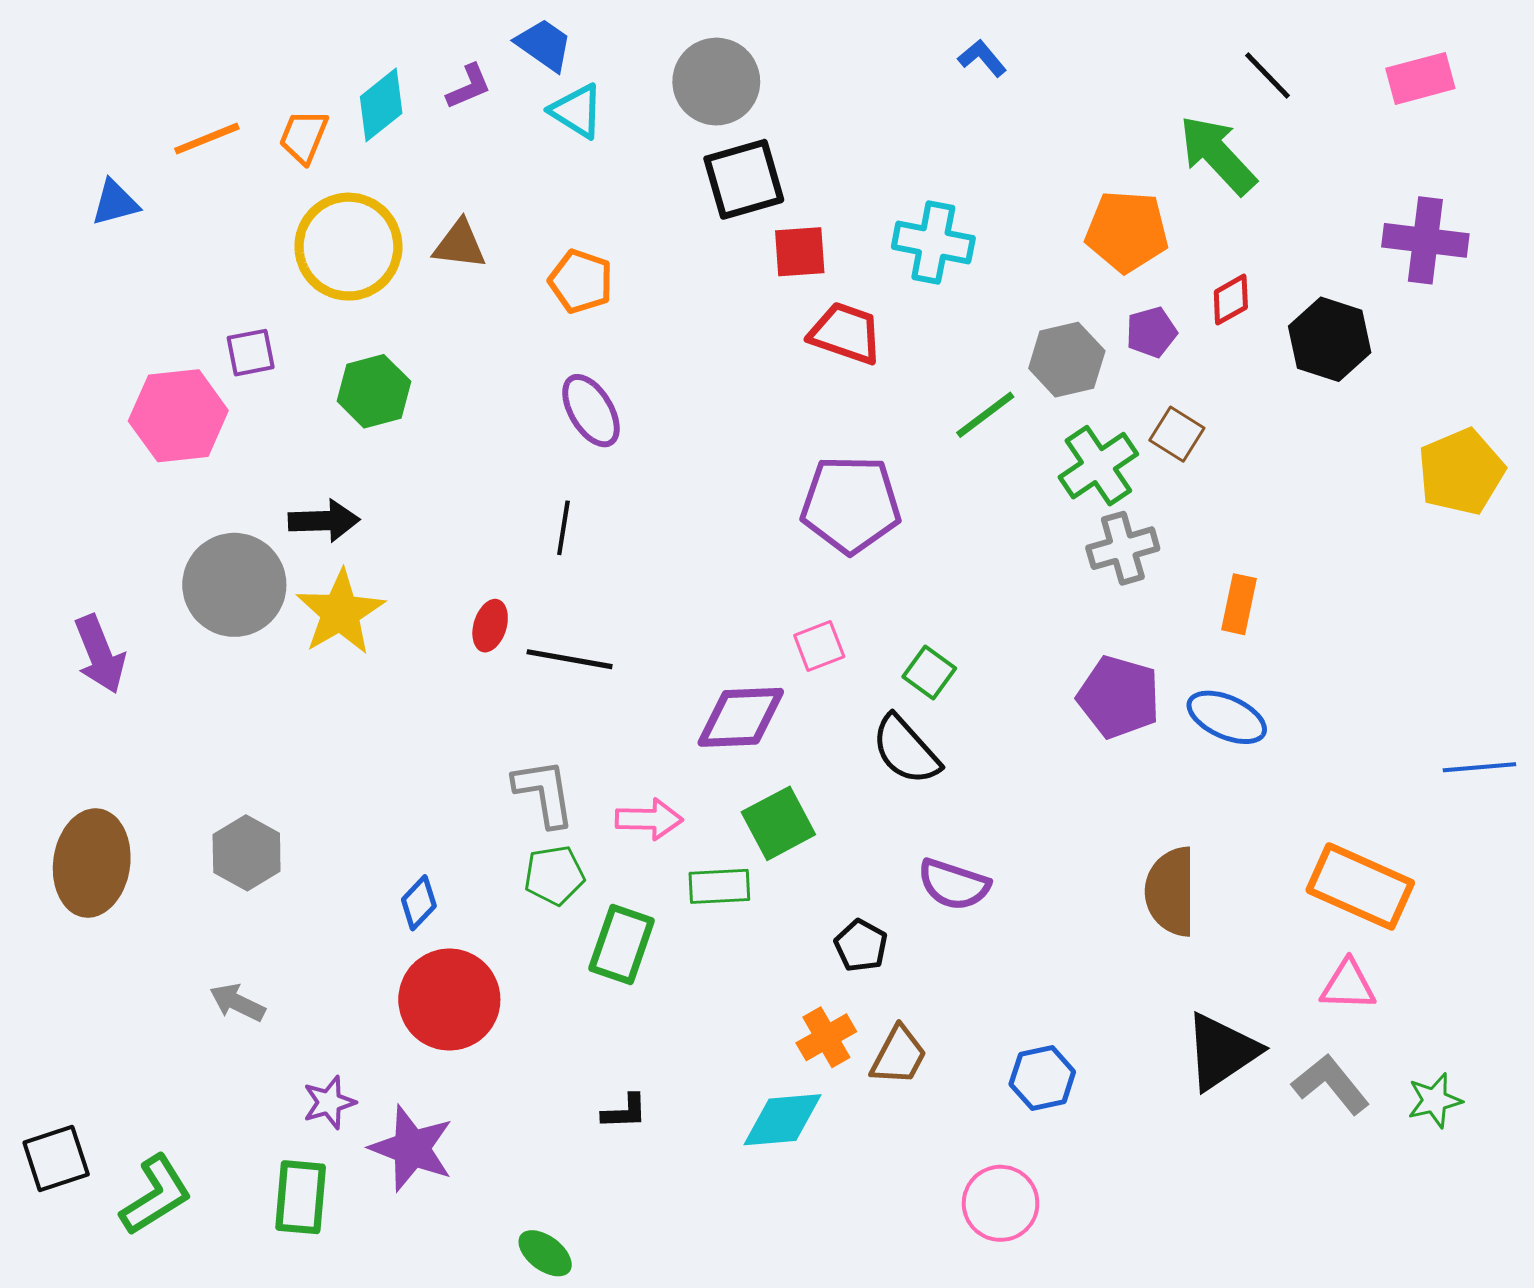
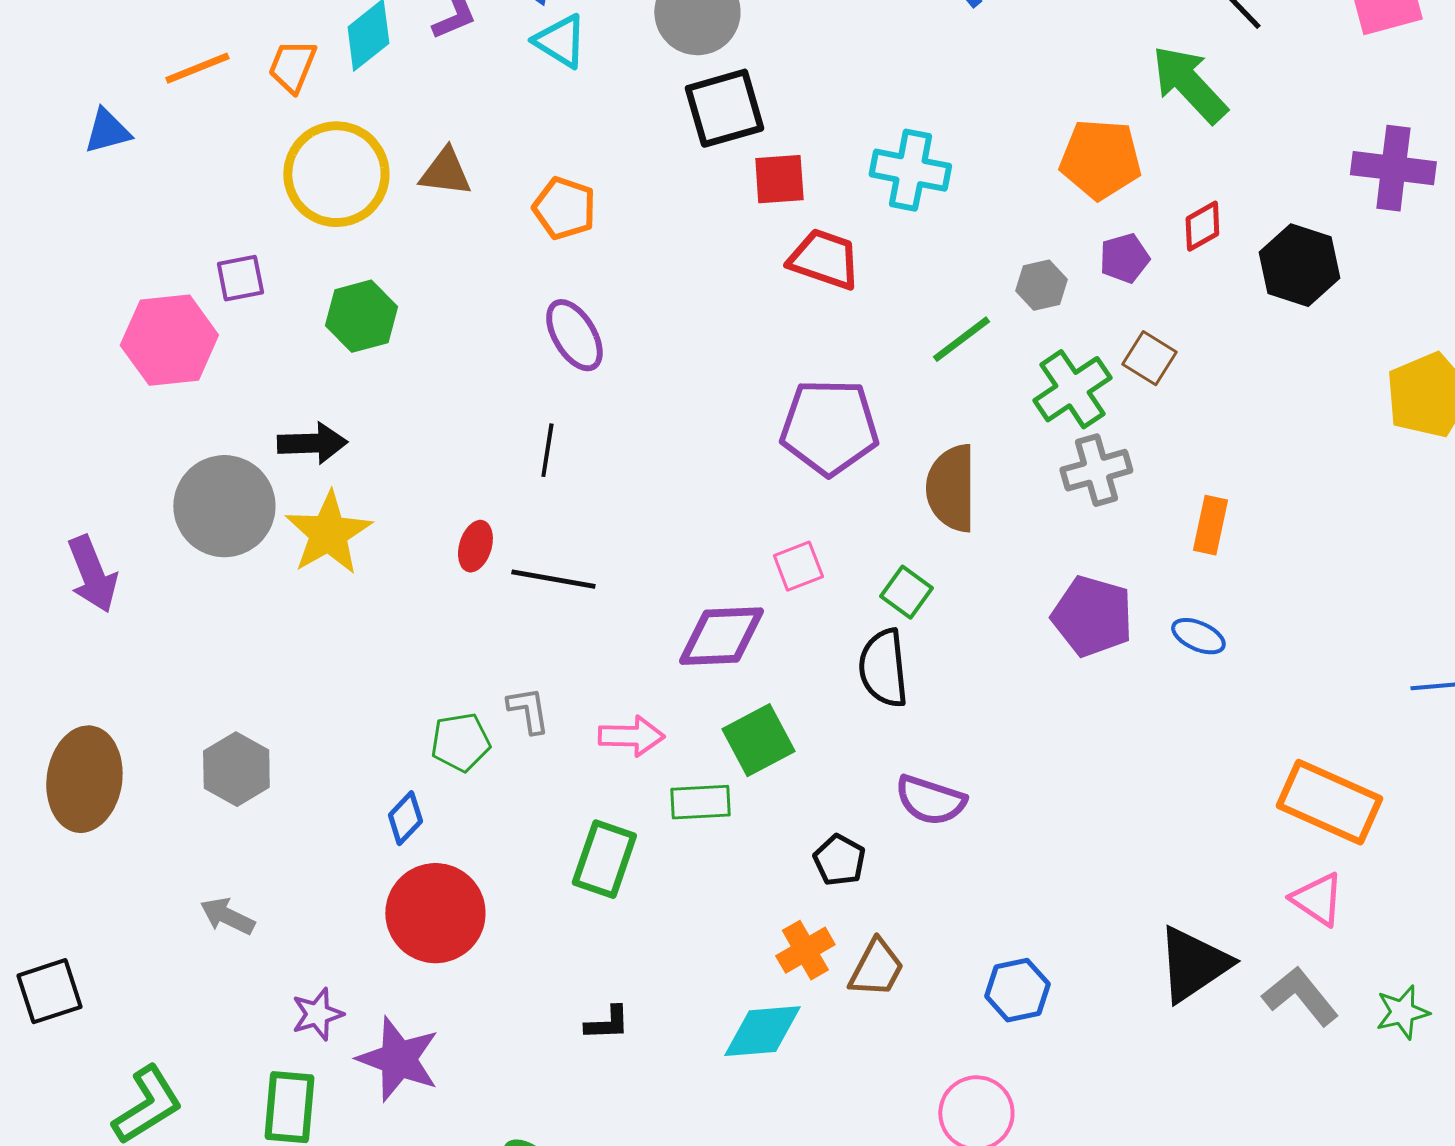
gray hexagon: (1067, 360) -> (1041, 285), size x0.7
blue ellipse: (1227, 717) -> (1198, 636), size x0.7
black semicircle: (906, 750) -> (883, 668), turned 36
gray L-shape: (544, 793) -> (528, 710), size x0.7
green pentagon: (554, 875) -> (460, 742), moved
brown semicircle: (1171, 892) -> (951, 488), moved
pink triangle: (1348, 985) -> (1317, 899), turned 32
black square: (56, 1158) -> (49, 991), moved

